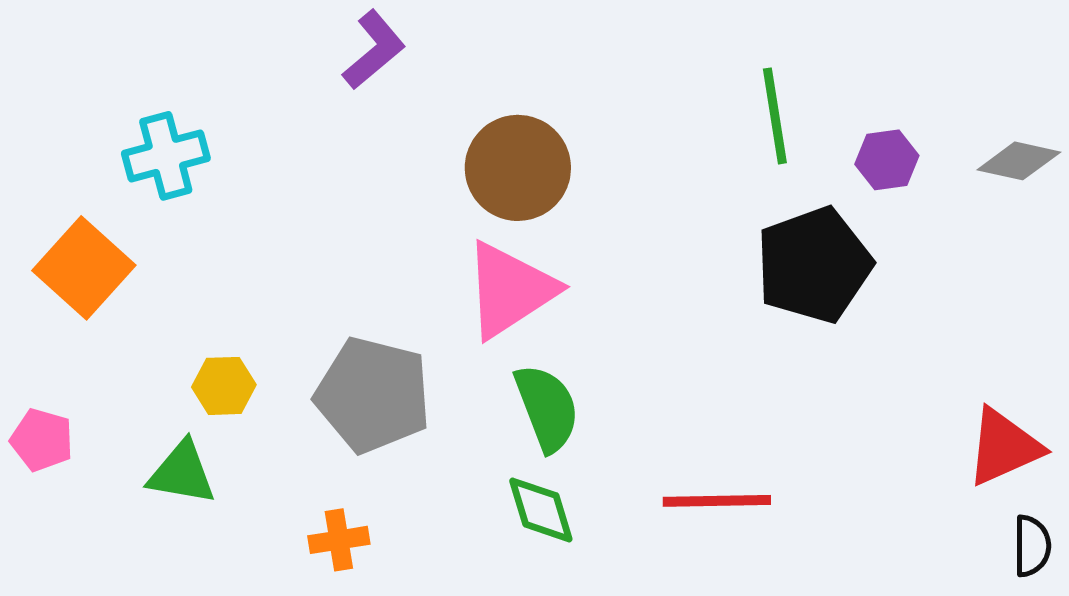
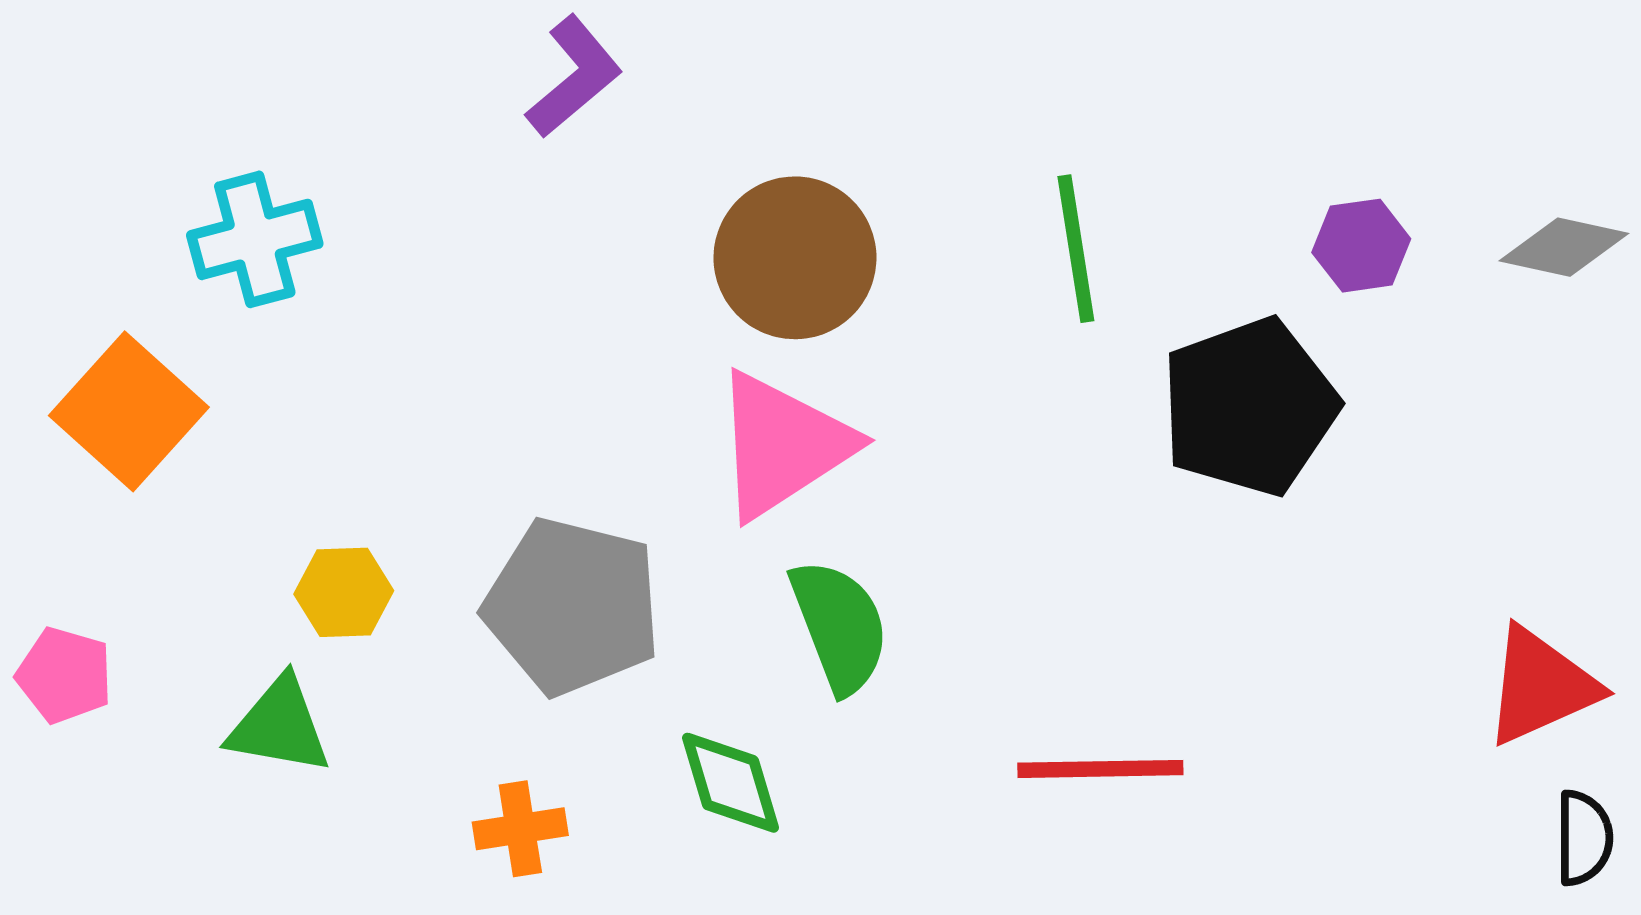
green line: (775, 116) -> (1076, 249), moved
green diamond: (541, 510) -> (731, 783), moved

